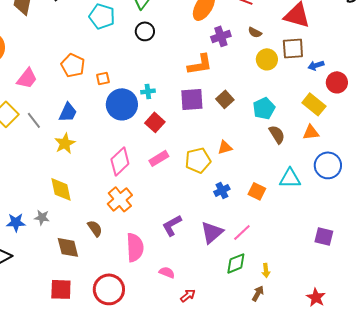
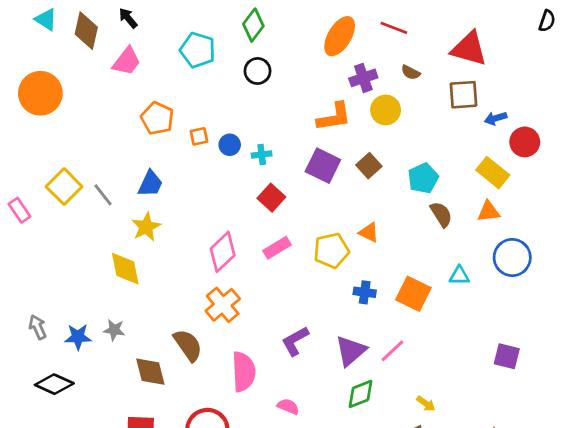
yellow circle: (267, 59) -> (386, 110), moved
pink trapezoid: (27, 78) -> (127, 61), moved
purple square: (192, 99) -> (323, 166), turned 30
blue circle: (122, 104) -> (230, 145), moved, size x0.5
orange triangle: (225, 147) -> (369, 232), turned 42
cyan triangle: (290, 178) -> (459, 276), size x0.7
yellow diamond: (61, 189) -> (125, 269), moved
blue cross: (222, 190) -> (365, 292), turned 35
orange square: (257, 191) -> (413, 294), size x1.4
brown semicircle: (95, 228) -> (188, 345), size x1.4
green diamond: (236, 263) -> (361, 394), moved
yellow arrow: (266, 270) -> (426, 404), turned -48

